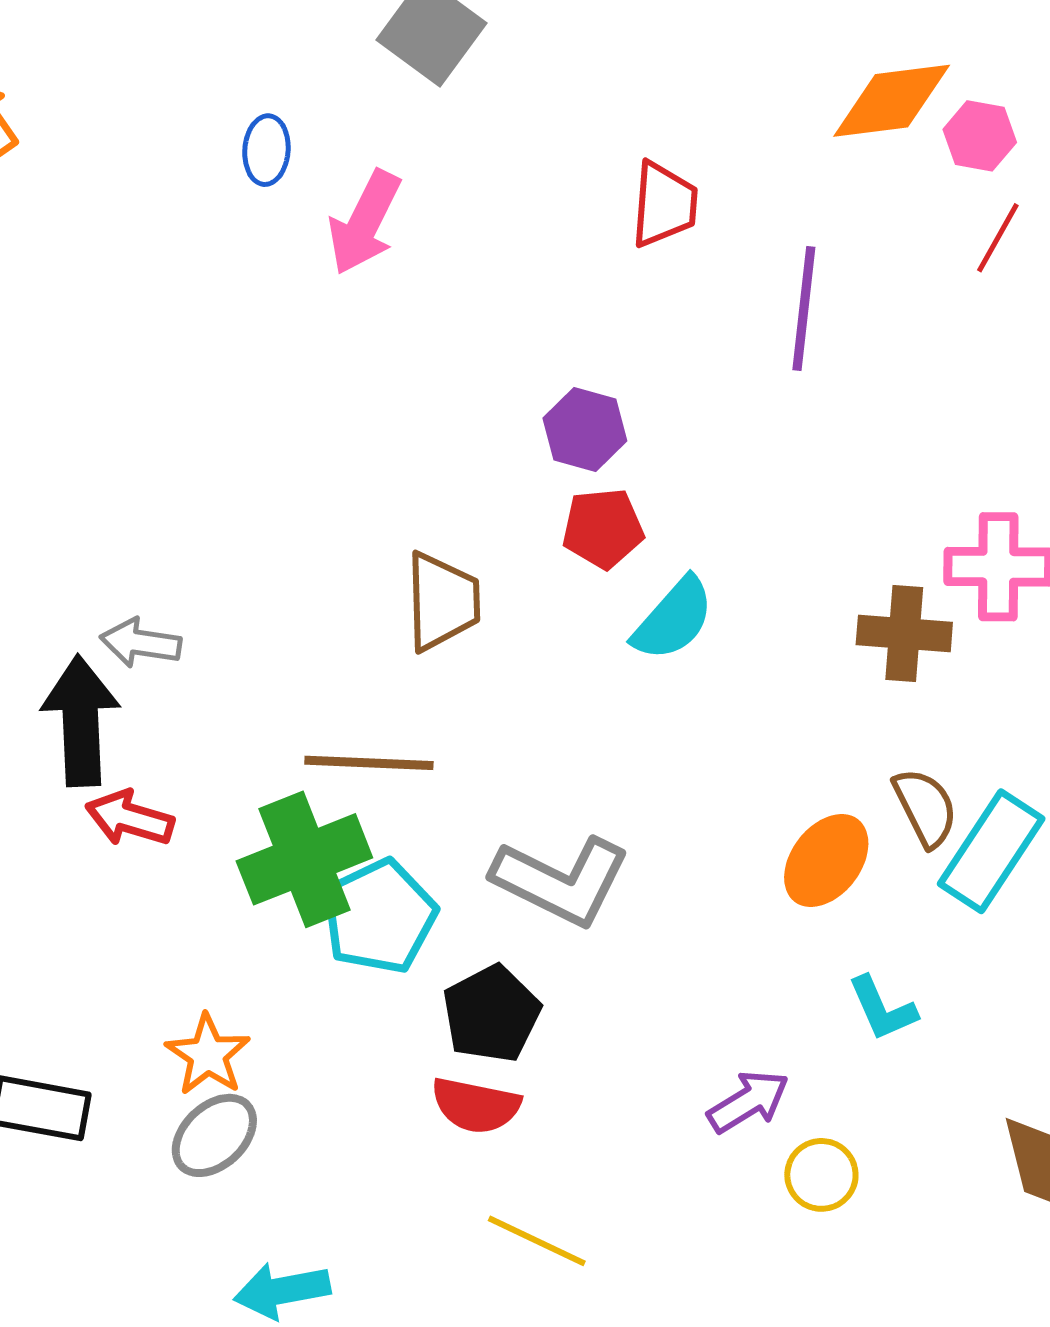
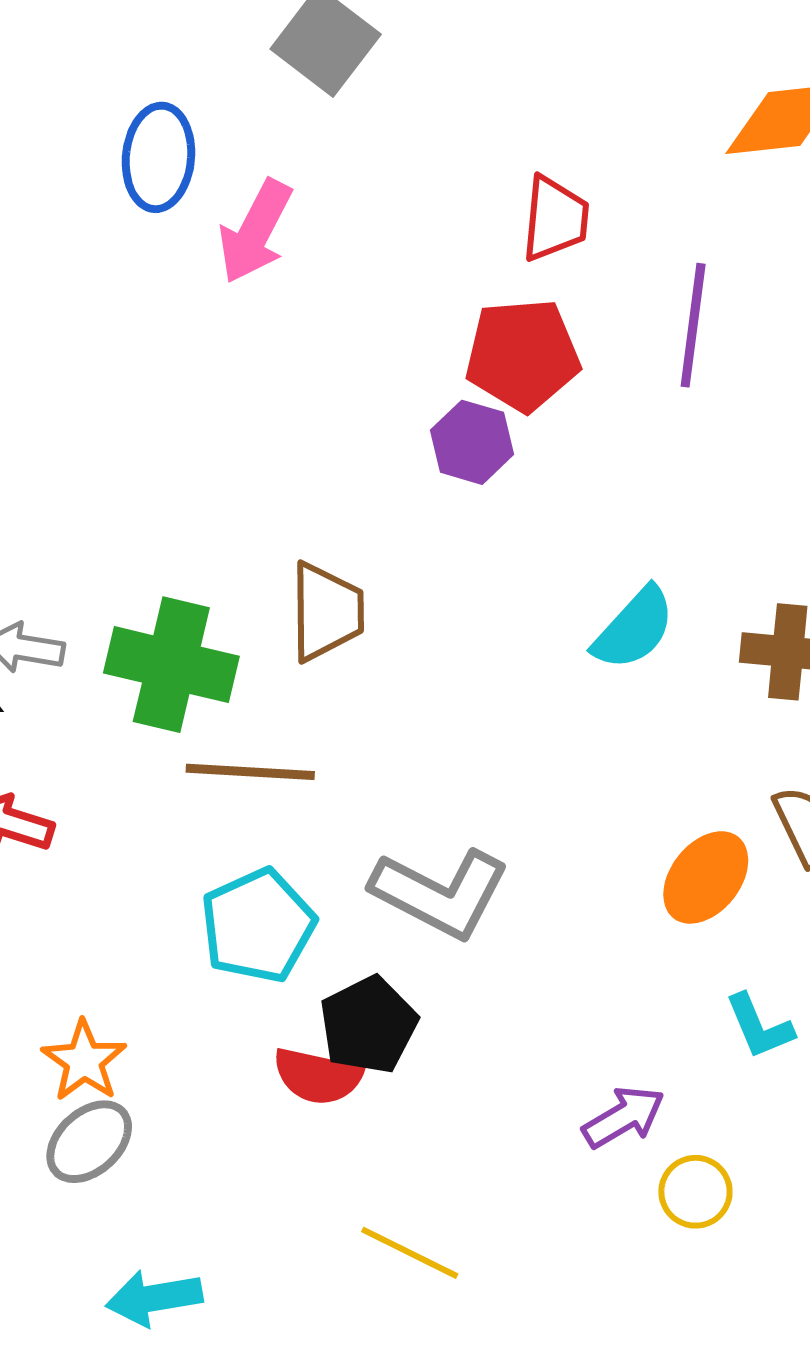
blue ellipse: (266, 150) -> (158, 157), size x1.5
red pentagon: (603, 528) -> (523, 355), moved, size x1.4
cyan semicircle: (673, 619) -> (634, 628), moved
green cross: (304, 859) -> (171, 665), moved, turned 34
red semicircle: (476, 1105) -> (317, 1076), moved

